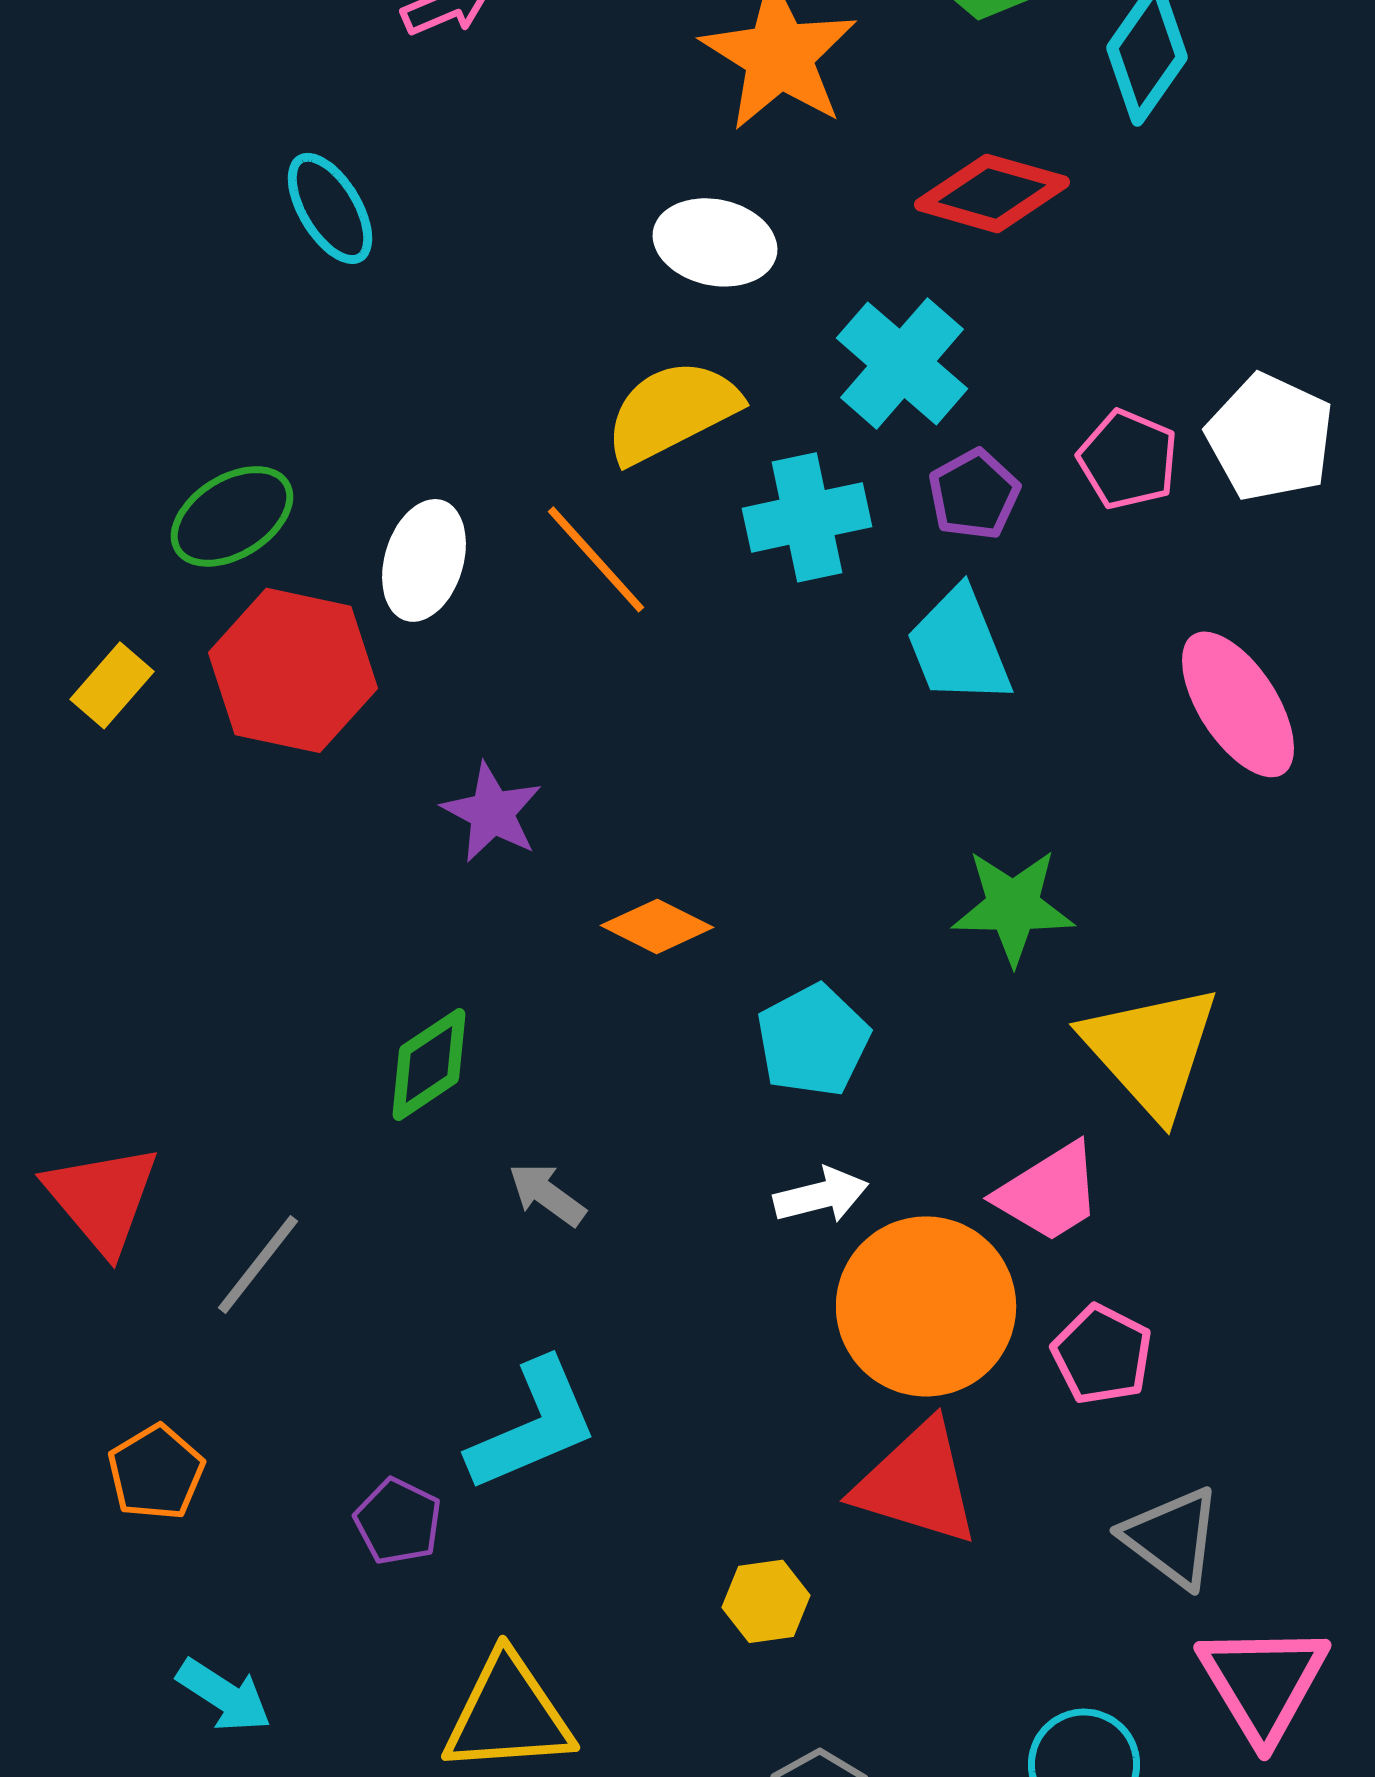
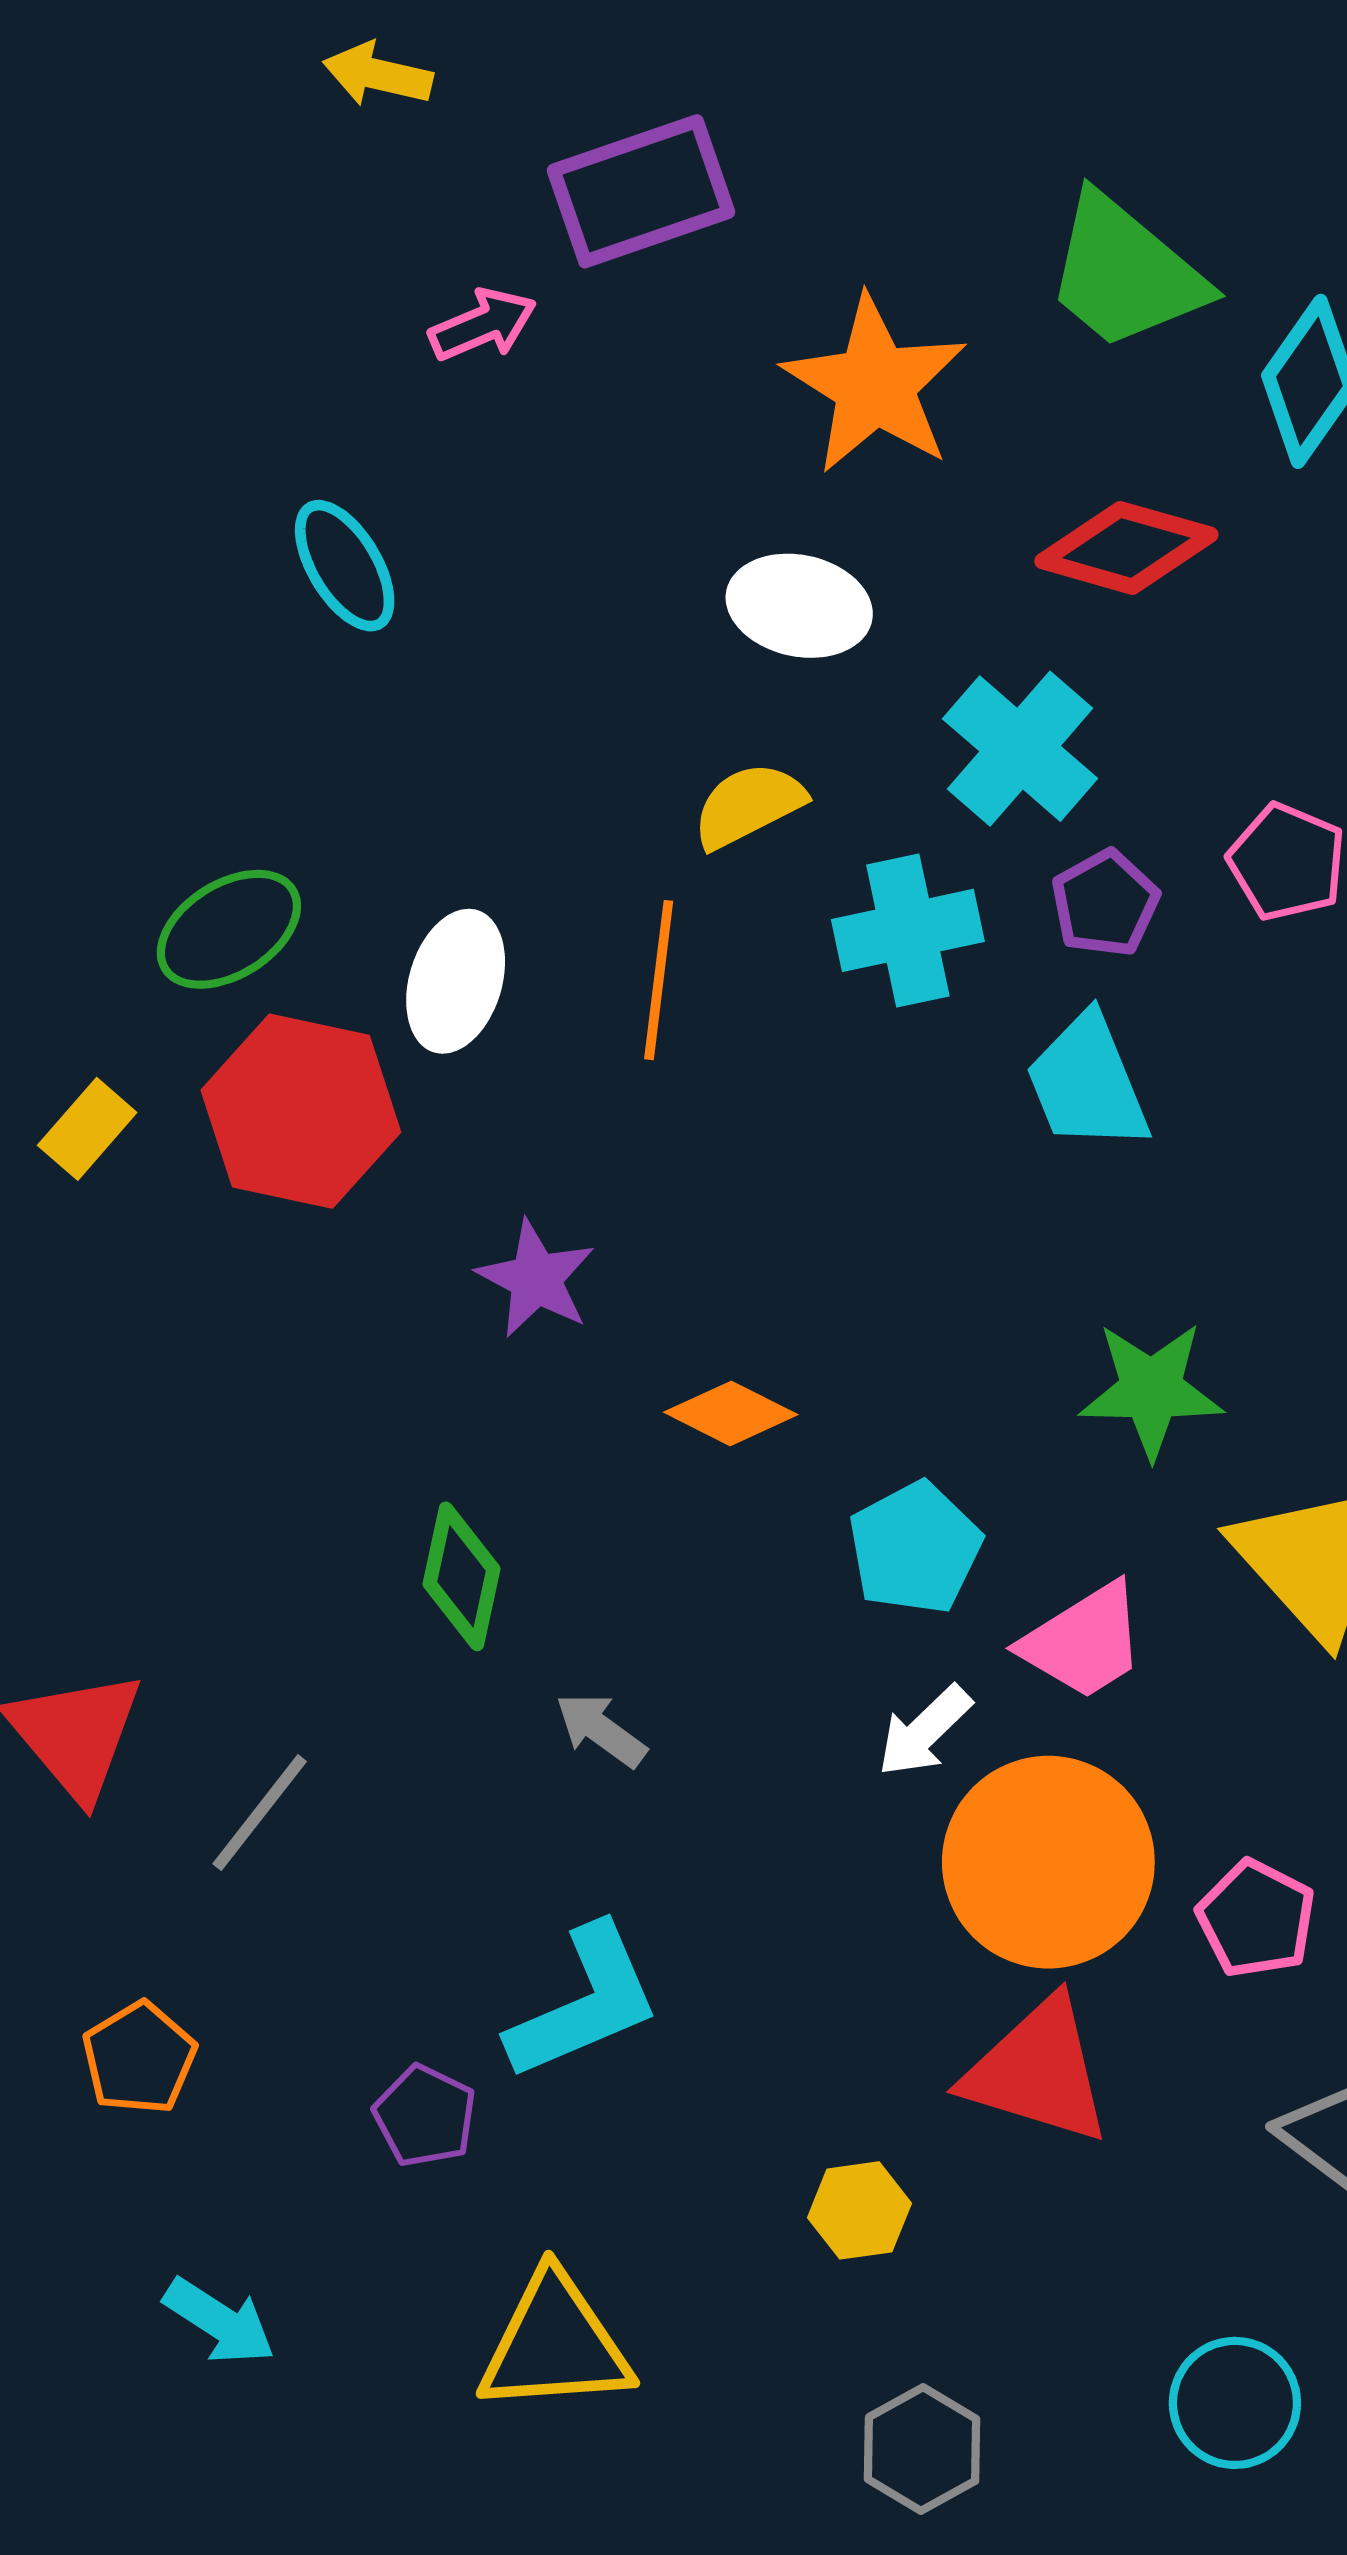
yellow semicircle: (672, 411) -> (748, 805), size x0.7
orange line: (596, 559) -> (659, 980), turned 49
green diamond: (429, 1064) -> (462, 1576), turned -44
pink trapezoid: (1049, 1192) -> (1084, 1641), moved
white arrow: (821, 1195) -> (924, 1731), turned 150

